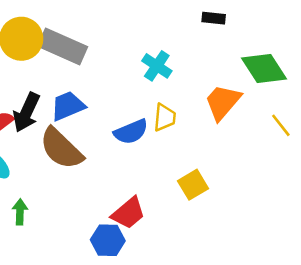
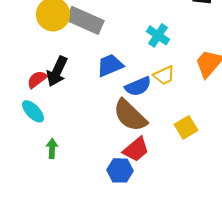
blue trapezoid: (68, 106) -> (110, 65), moved
yellow trapezoid: (165, 118) -> (164, 75), turned 60
brown semicircle: (61, 149) -> (130, 115), moved

